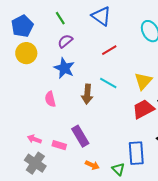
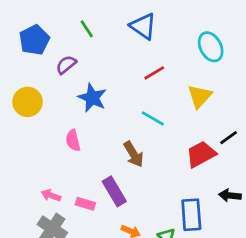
purple semicircle: (65, 41) -> (66, 65), moved
yellow circle: (26, 53) -> (28, 102), moved
yellow triangle: (143, 81) -> (200, 96), moved
brown arrow: (87, 94) -> (134, 154), moved, turned -36

